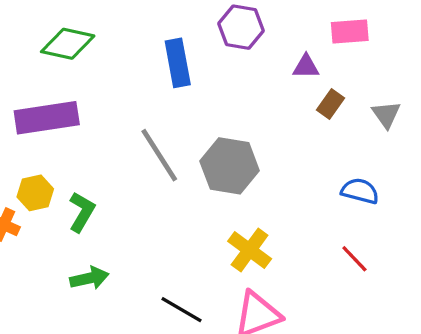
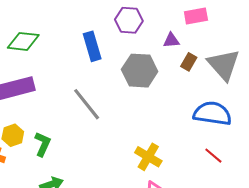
gray triangle: (386, 114) -> (224, 65), size x1.8
gray hexagon: (230, 166) -> (140, 71), moved
blue semicircle: (360, 191) -> (212, 113), size x1.6

